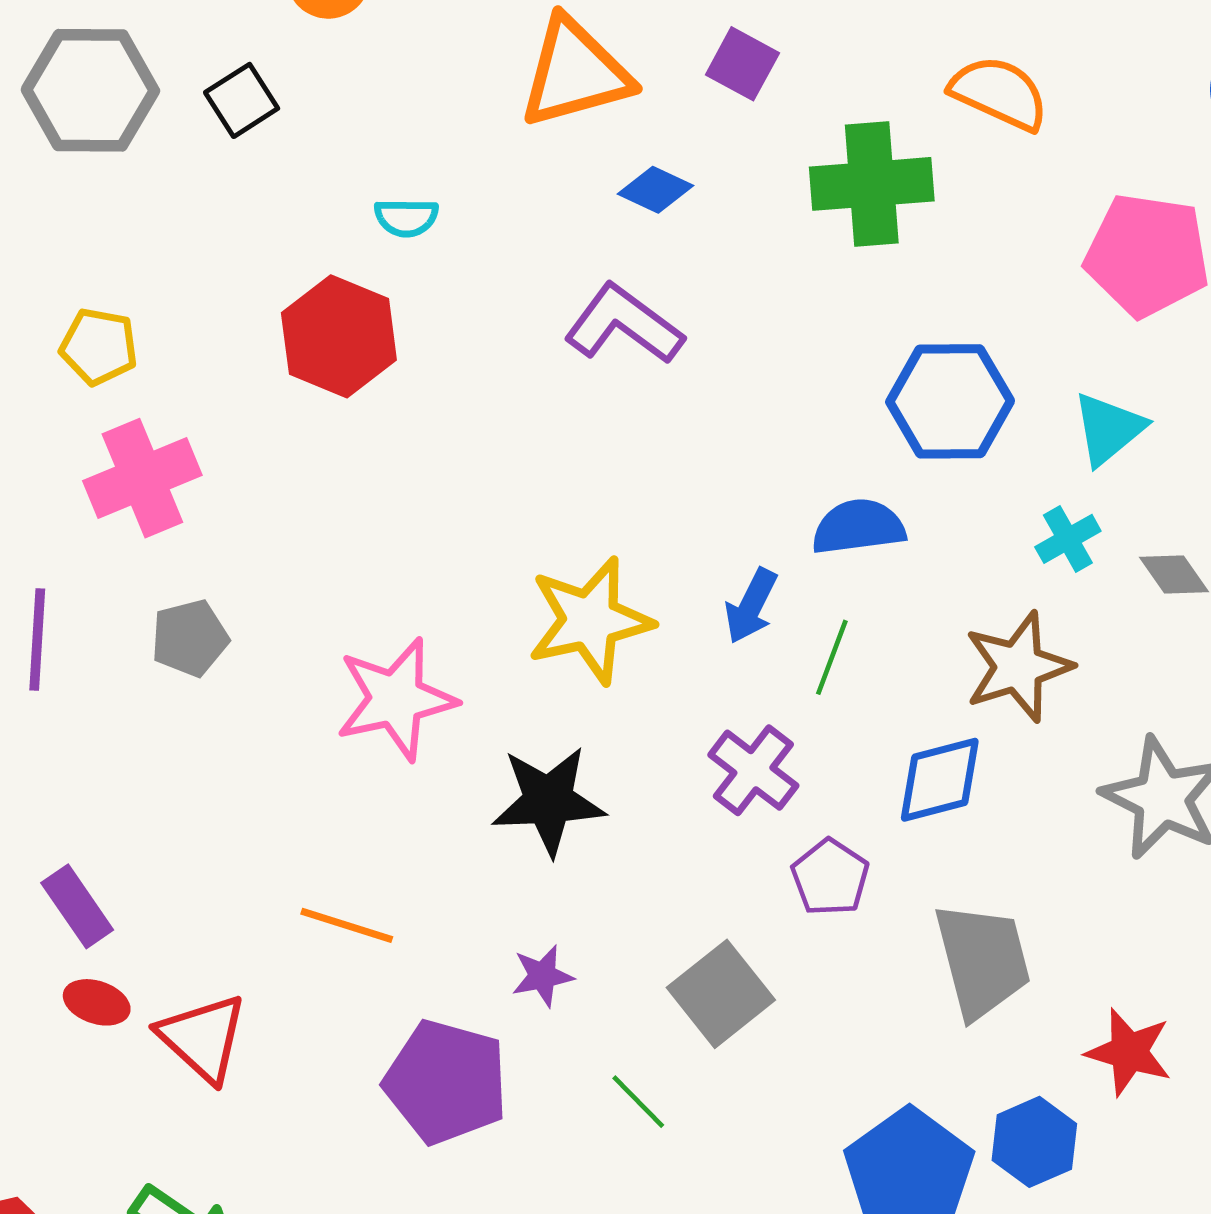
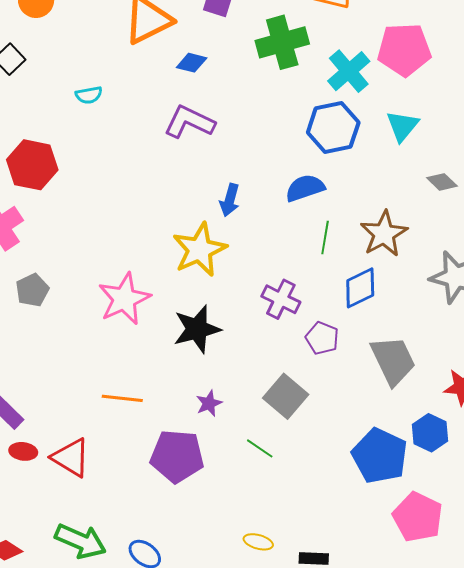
red hexagon: (339, 336) -> (32, 165), moved
cyan cross: (1068, 539) -> (349, 71), moved, size x1.6
blue arrow: (751, 606) -> (230, 200), moved
green line: (832, 657) -> (325, 238), moved

